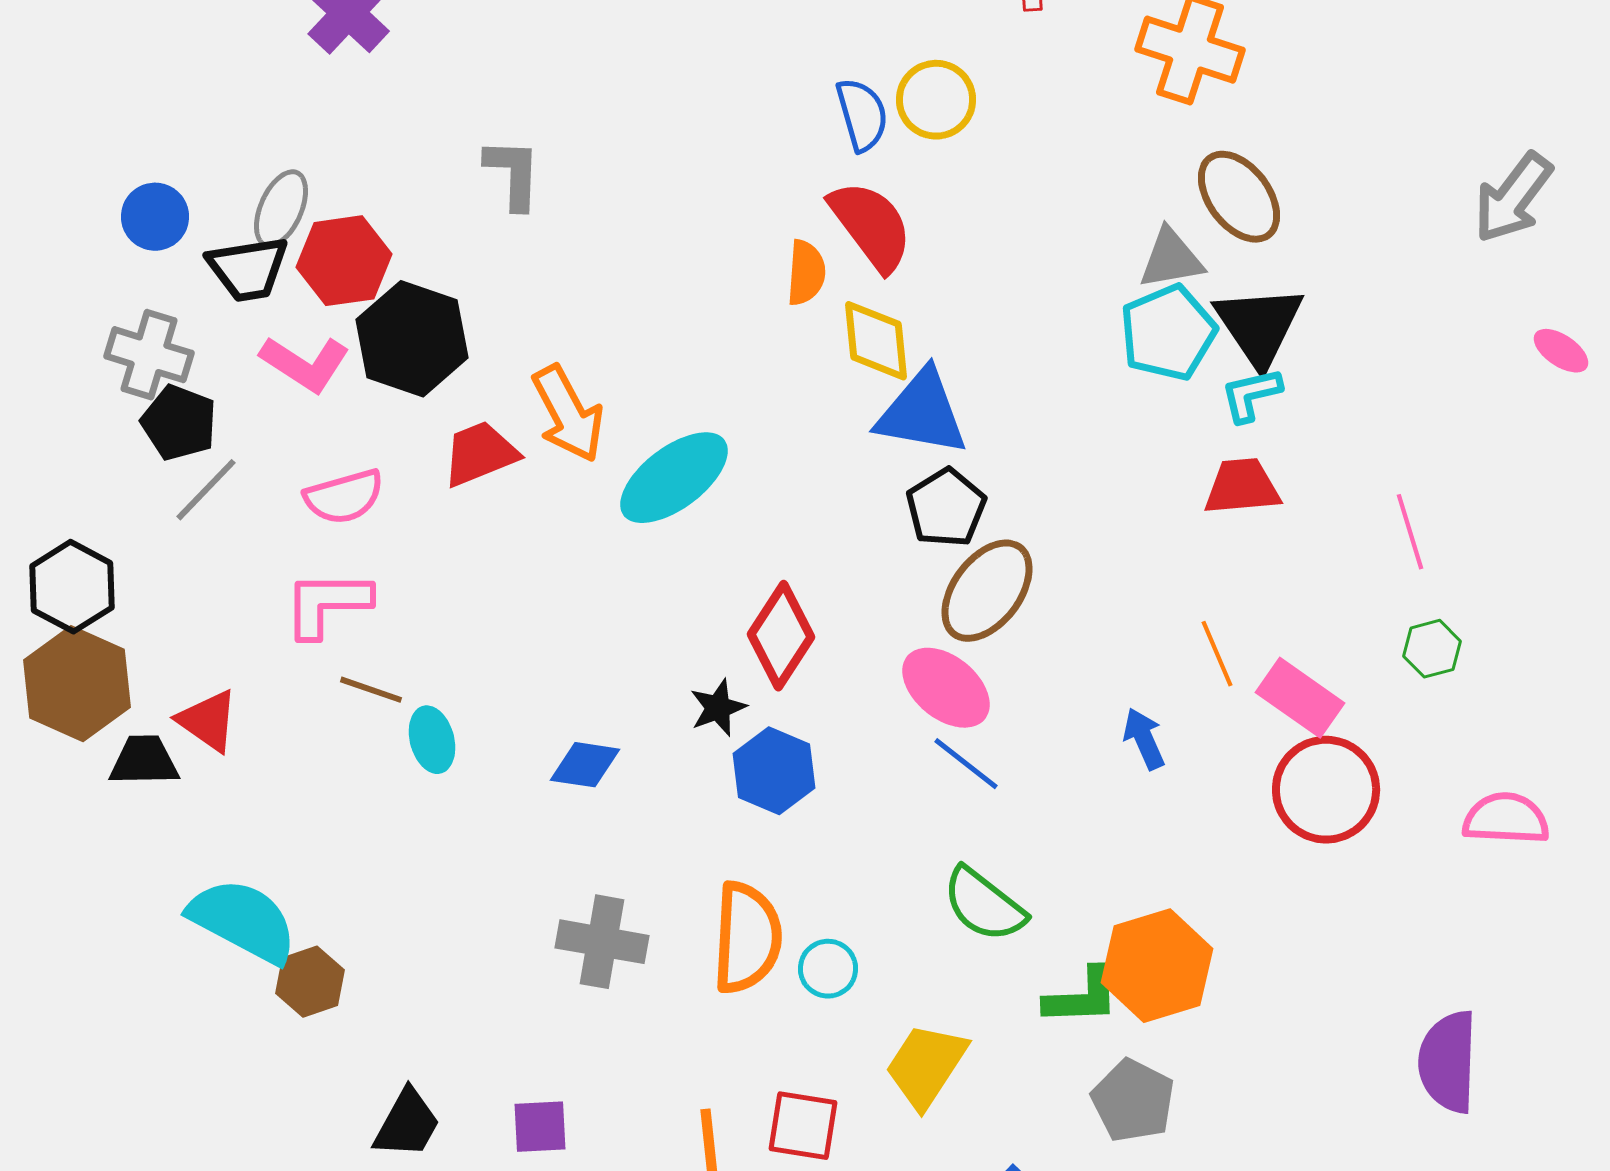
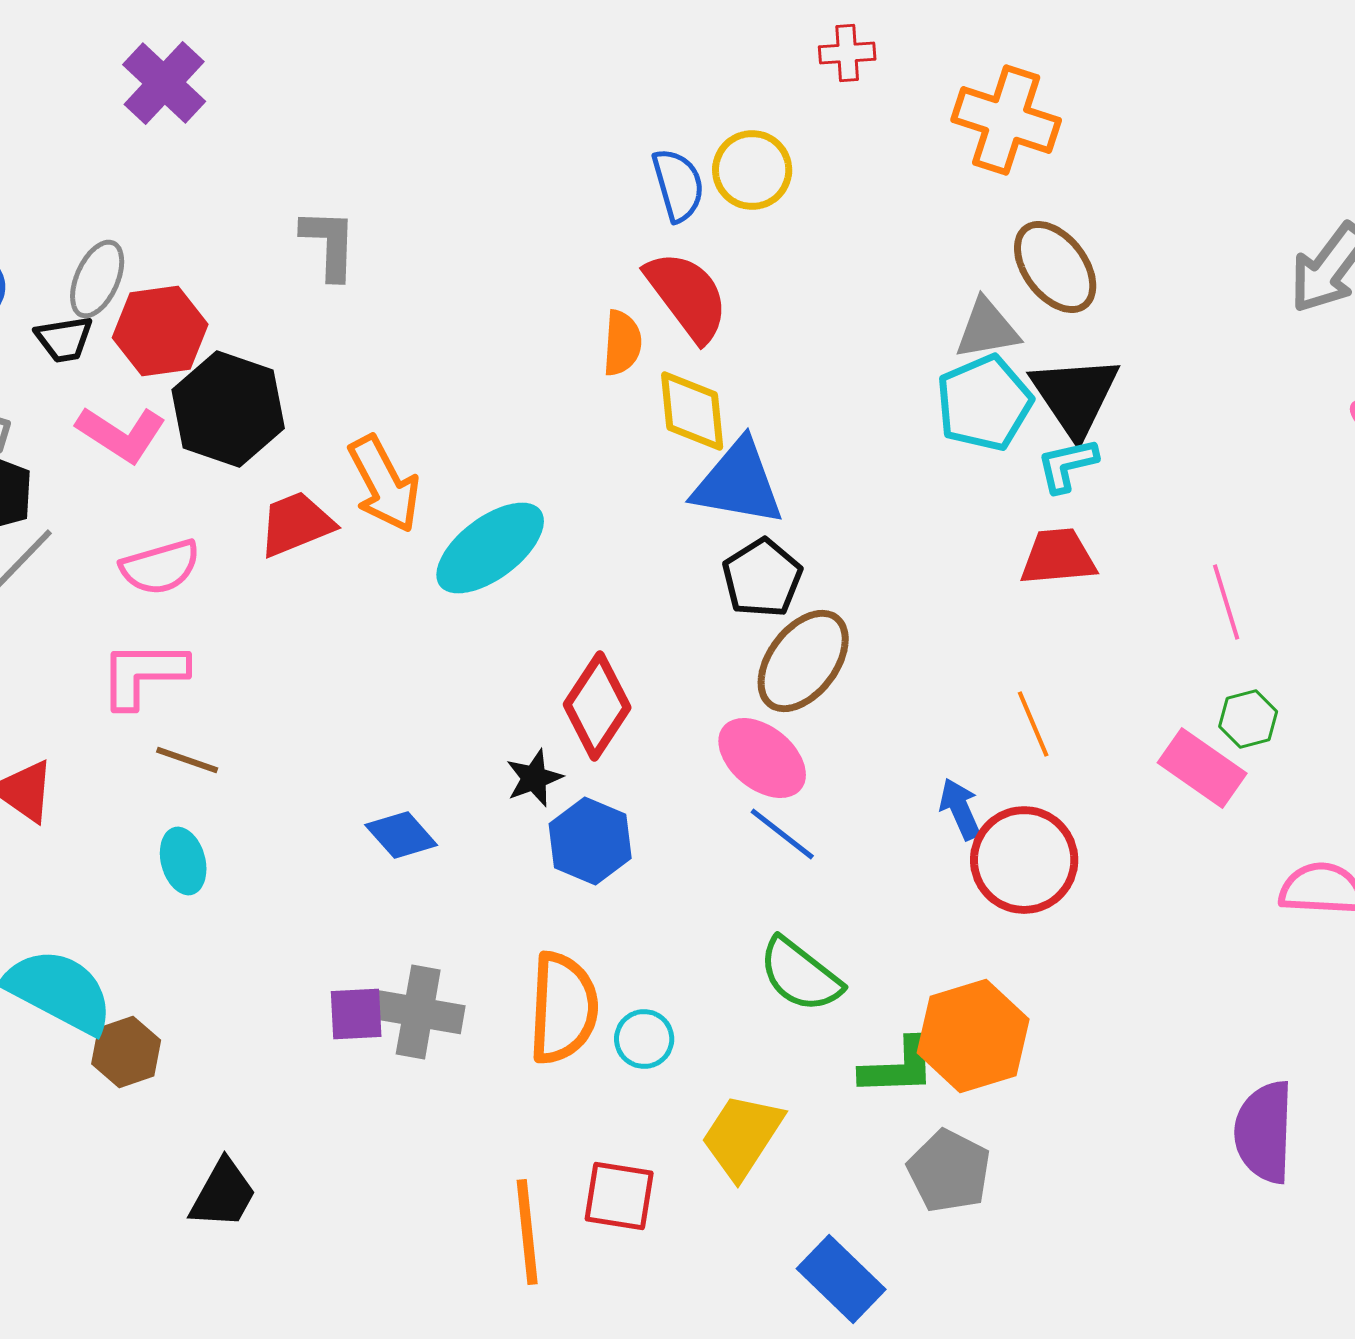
black trapezoid: (248, 269) -> (64, 339), size x0.7
pink rectangle: (1300, 698) -> (1202, 768), moved
cyan ellipse: (432, 740) -> (183, 861), moved
blue diamond: (585, 765) -> (401, 835), turned 40
red circle: (1326, 790) -> (1024, 860), moved
purple square: (540, 1127) -> (356, 1014), moved

